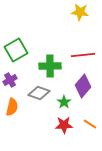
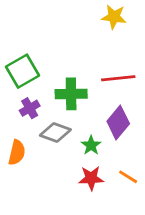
purple cross: (10, 80) -> (30, 108), moved

